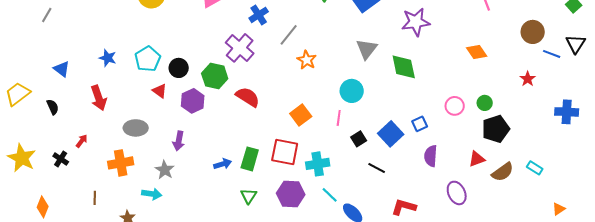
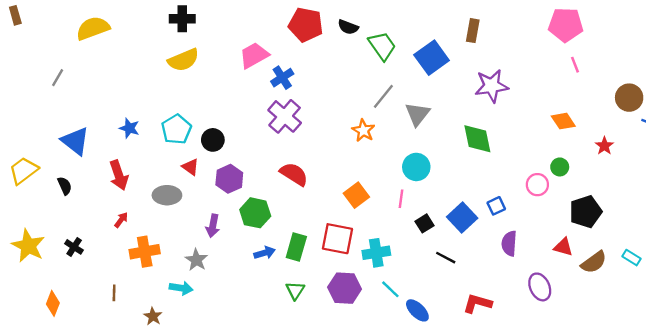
blue cross: (259, 15) -> (282, 78), moved
gray line: (289, 35) -> (383, 96), moved
gray triangle: (367, 49) -> (417, 114), moved
blue triangle: (62, 69) -> (75, 141), size x1.5
green hexagon: (215, 76) -> (255, 213), moved
red star: (528, 79) -> (604, 146), moved
green circle: (485, 103) -> (560, 167), moved
gray ellipse: (136, 128) -> (167, 195), moved
red arrow: (82, 141) -> (121, 220), moved
red triangle: (477, 159) -> (563, 247), turned 36

